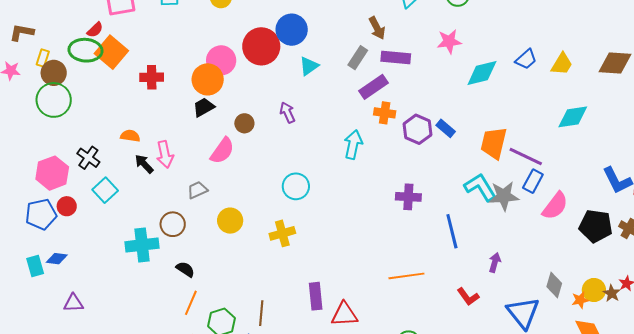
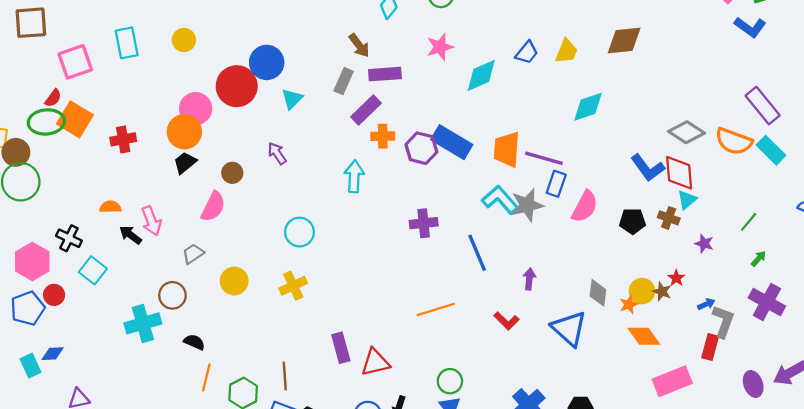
blue rectangle: (446, 128) -> (452, 142), size x1.8
black pentagon: (596, 226) -> (632, 221), size x0.7

